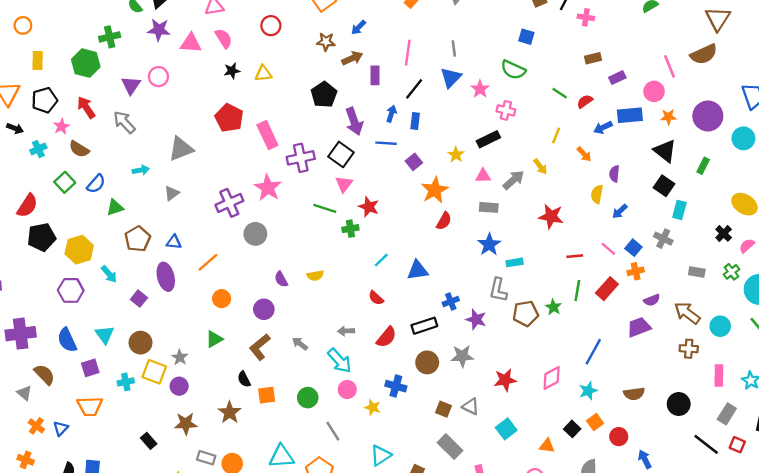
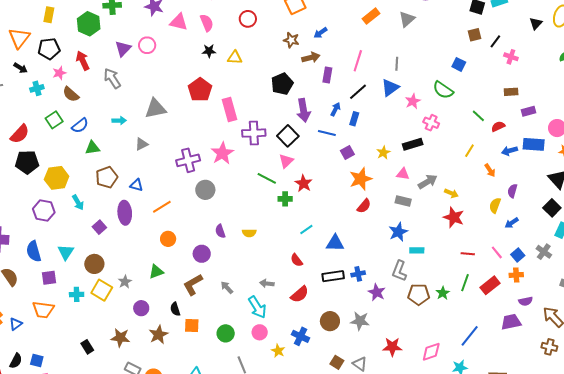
yellow arrow: (540, 166) -> (451, 193), moved, turned -40
black rectangle: (424, 326) -> (333, 276), moved
purple circle: (179, 386) -> (141, 308), moved

